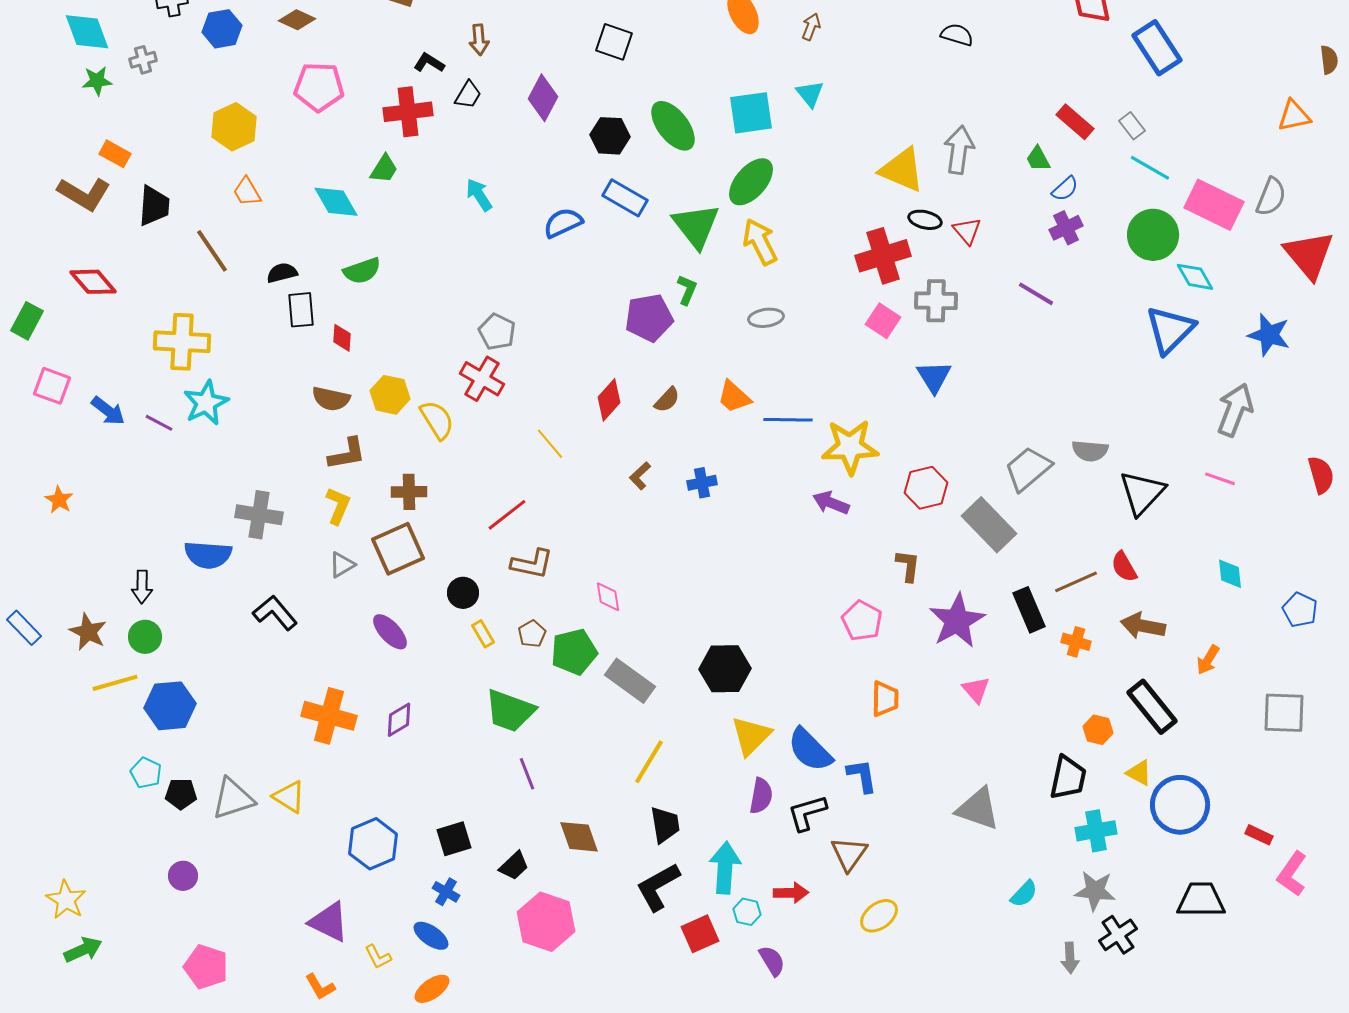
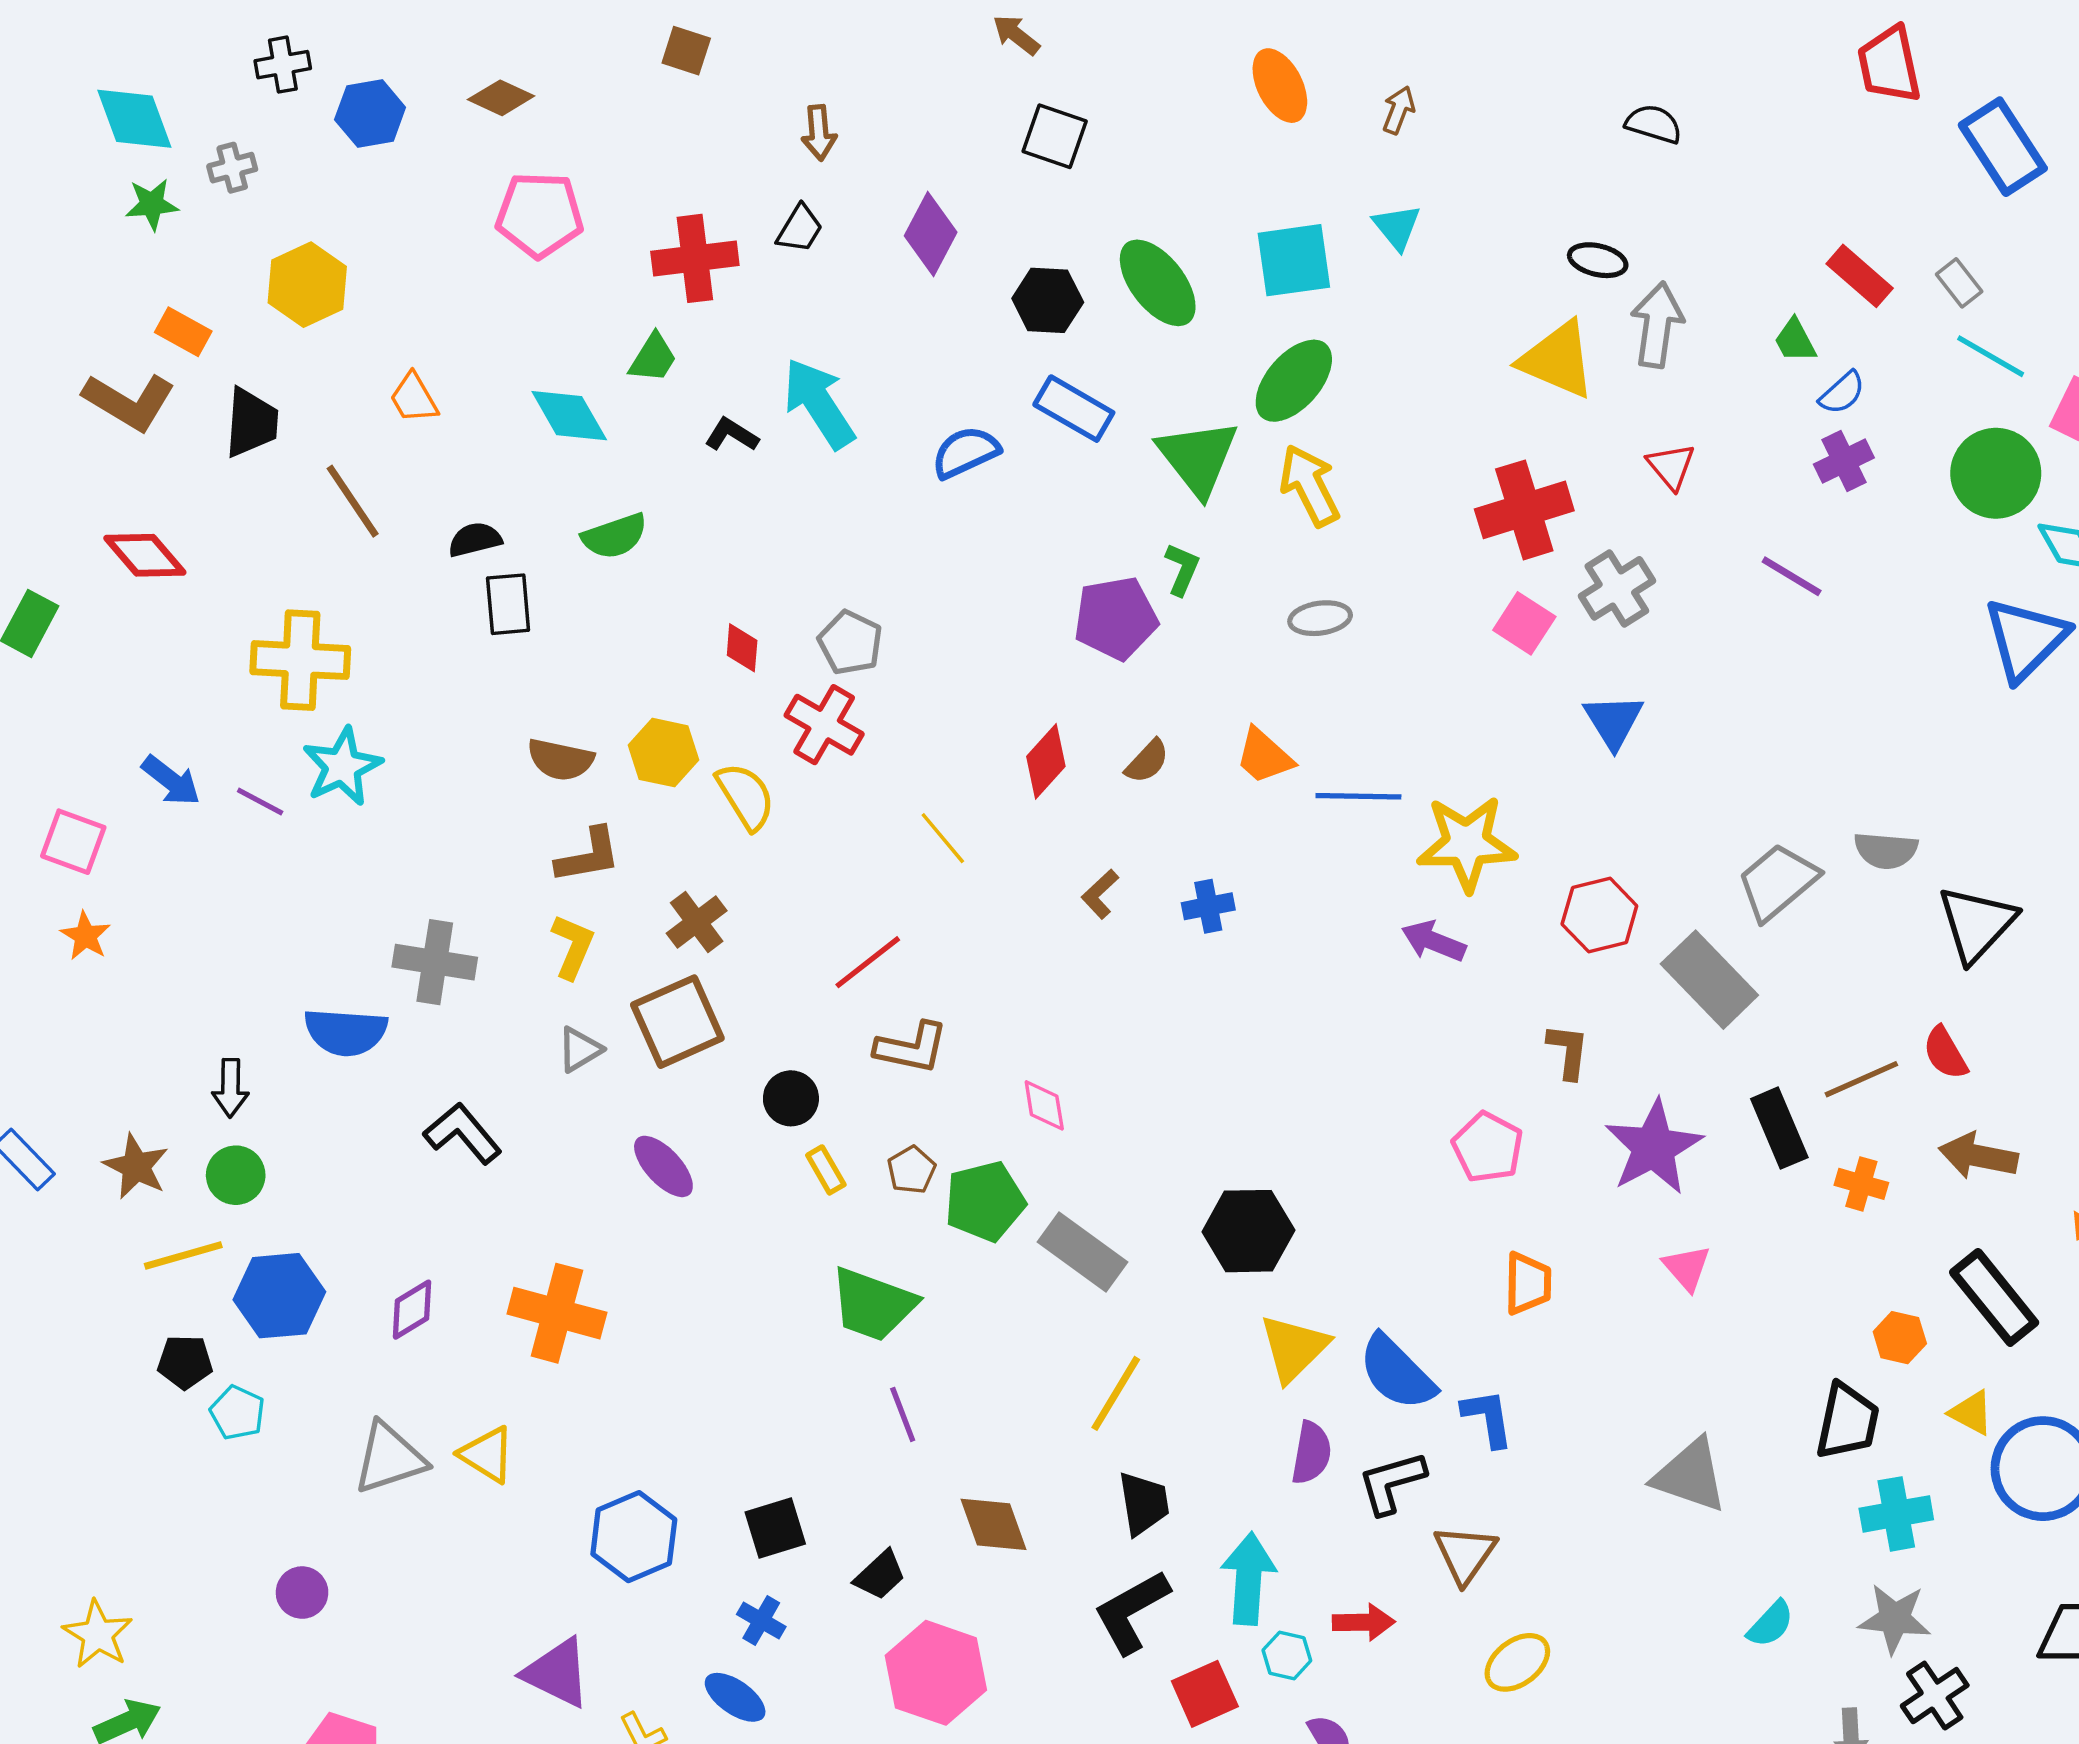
black L-shape: (429, 63) -> (732, 435), moved
yellow hexagon: (234, 127) -> (307, 285), moved
cyan arrow: (479, 195) -> (819, 403), size x1.6
black ellipse: (925, 220) -> (1598, 260), moved
gray cross: (936, 301) -> (1617, 588), turned -33
red diamond: (342, 338) -> (742, 648), moved
pink square: (52, 386) -> (73, 842), moved
brown cross: (409, 492) -> (697, 922), turned -36
purple diamond: (399, 720) -> (412, 1310), moved
black pentagon: (181, 794) -> (185, 1362), moved

